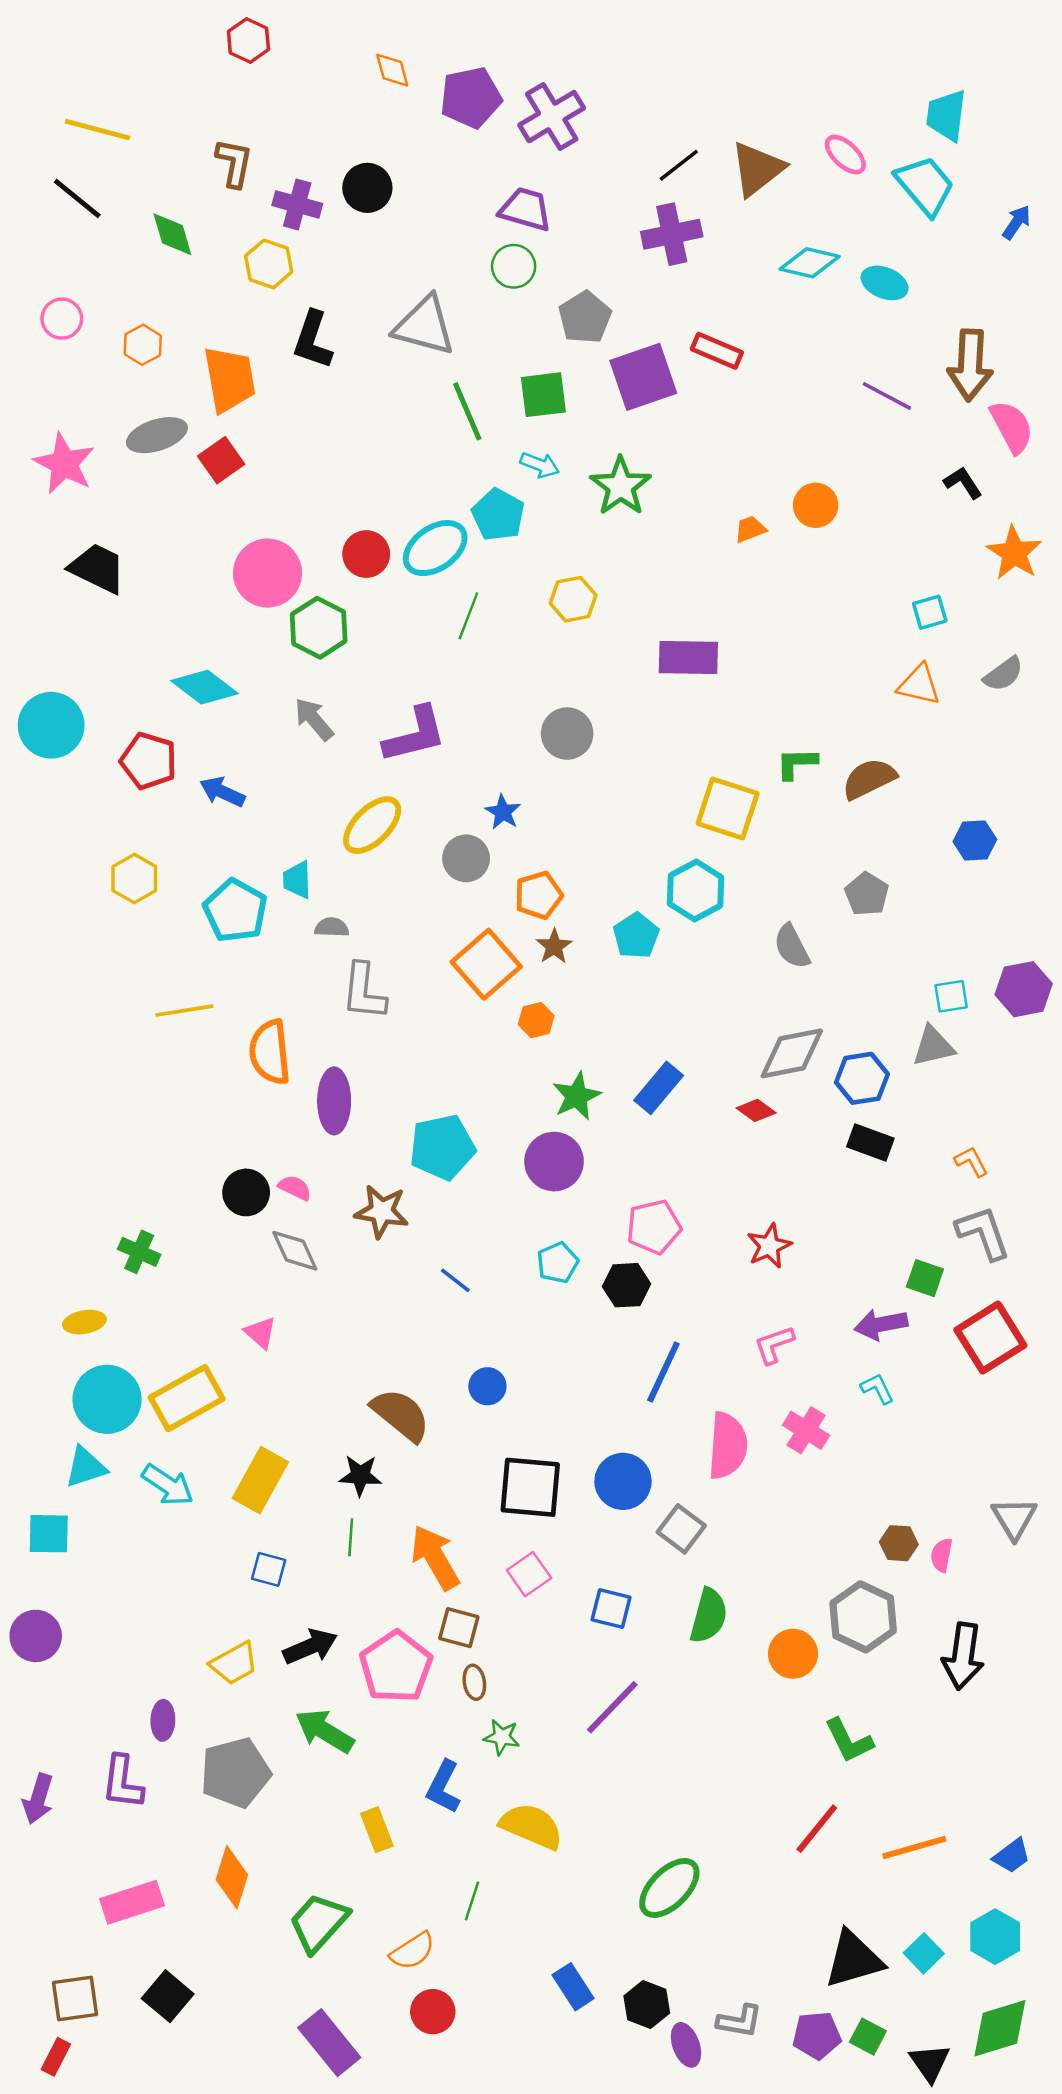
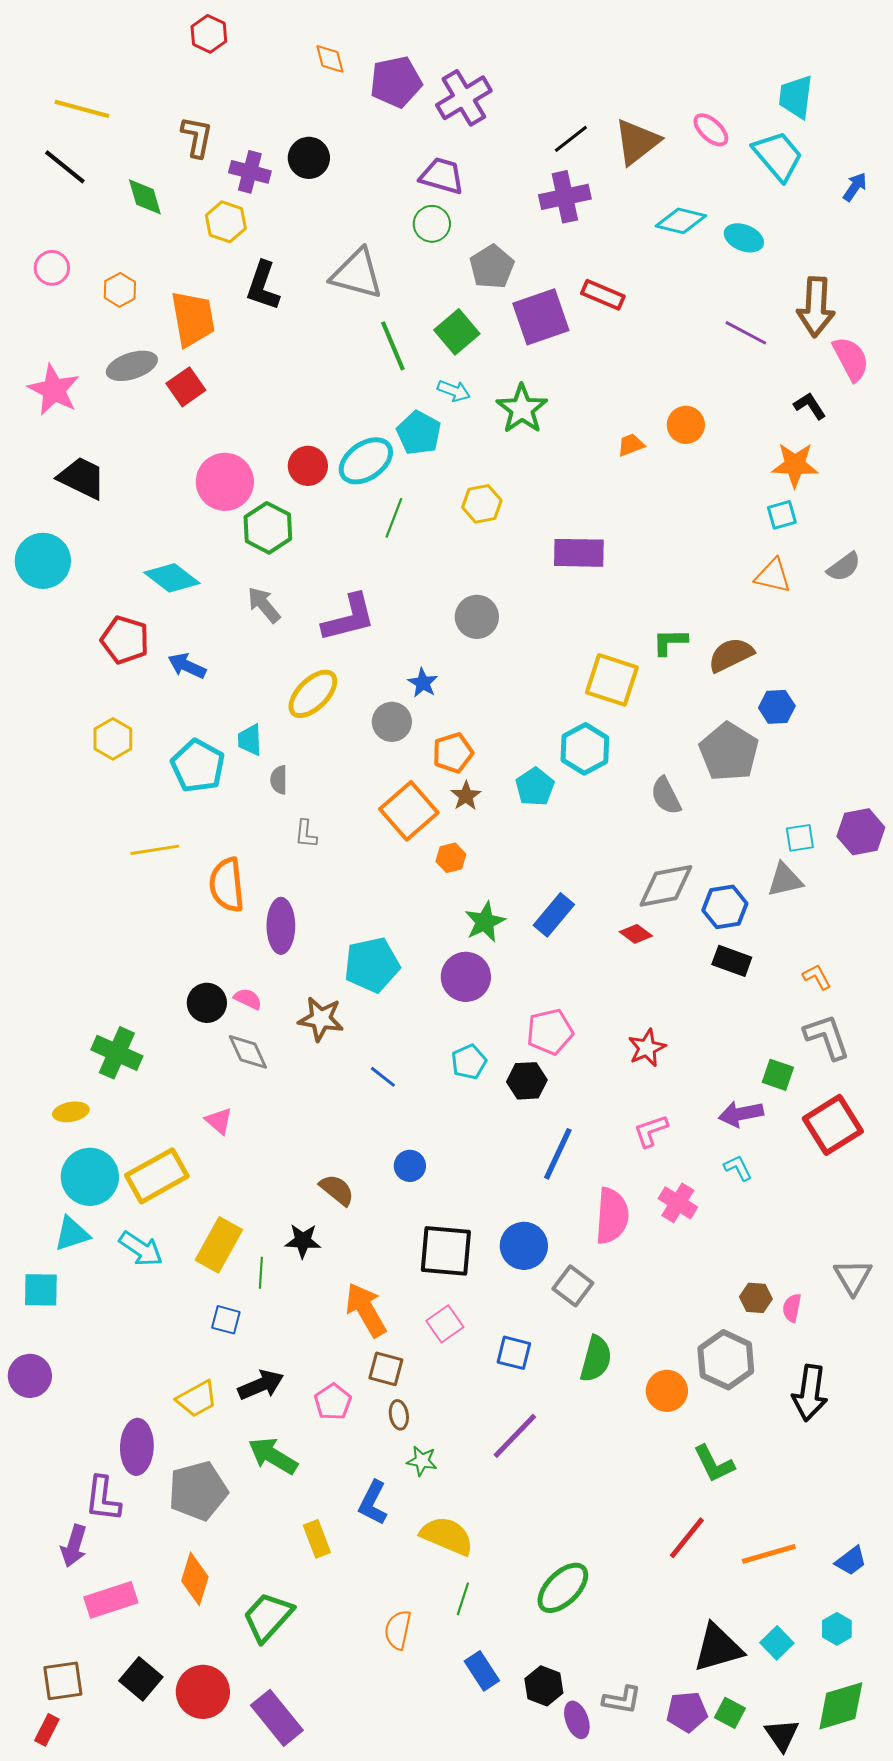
green square: (543, 395) -> (457, 332), turned -33
orange star: (1014, 553) -> (795, 465), moved, turned -30
cyan circle: (51, 725) -> (43, 561), moved
blue hexagon: (975, 841) -> (777, 707), moved
gray pentagon: (867, 894) -> (729, 752), size x1.6
gray semicircle: (332, 927) -> (279, 780), turned -92
gray L-shape: (364, 992) -> (306, 834), size x0.6
green cross: (139, 1252) -> (117, 1053), size x1.4
brown semicircle: (401, 1415) -> (337, 1190), size x0.7
green line: (351, 1537) -> (261, 1273), moved
pink pentagon: (396, 1667) -> (333, 1402), size x0.6
purple ellipse: (163, 1720) -> (137, 1447), size x1.6
purple arrow: (38, 1799) -> (74, 1546), moved
green line: (472, 1901) -> (463, 1599), moved
cyan hexagon: (995, 1937) -> (837, 1629), size x0.7
orange semicircle: (413, 1951) -> (398, 1630), moved, turned 135
red circle: (433, 2012) -> (203, 1692), moved, size x1.4

